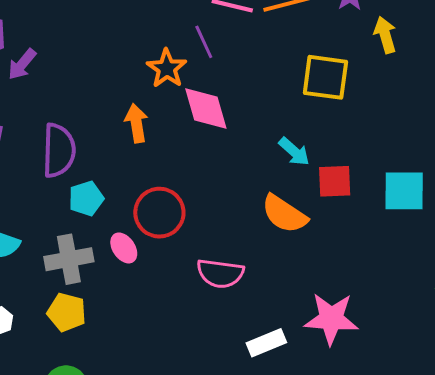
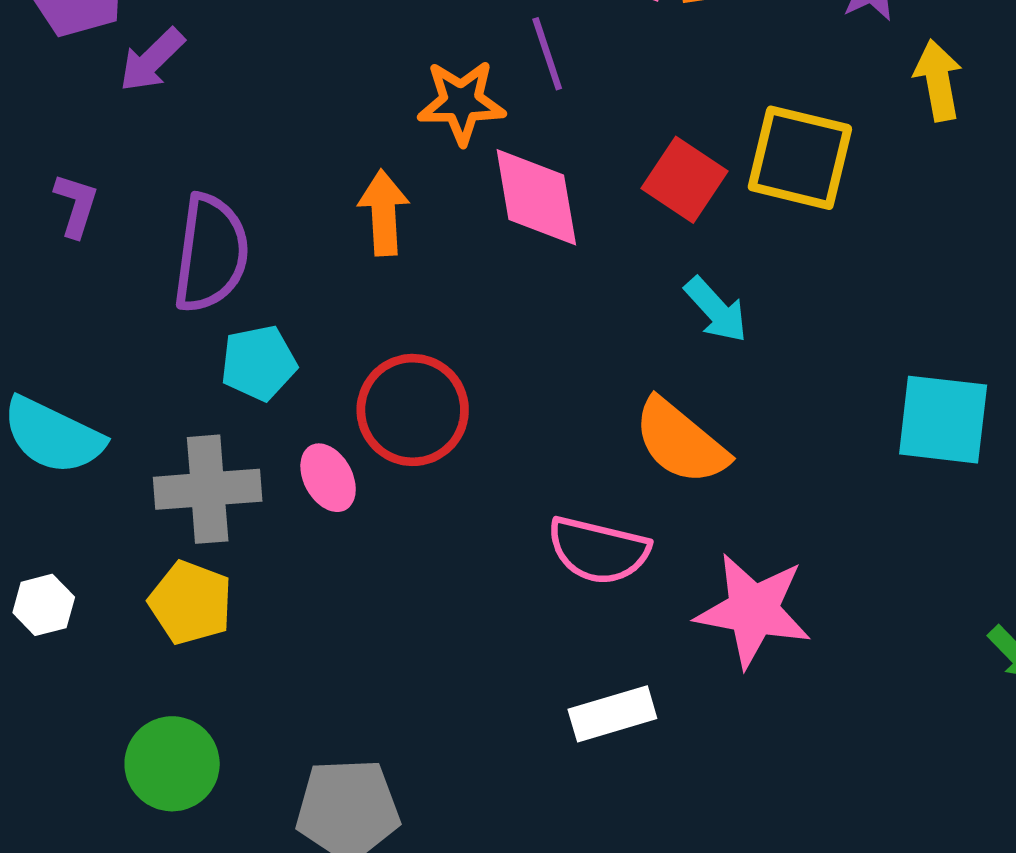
orange star: (167, 68) -> (461, 102), turned 30
red square: (335, 181) -> (684, 180), moved, turned 30
pink semicircle: (220, 273) -> (598, 550), moved
pink star: (331, 319) -> (753, 610), moved

